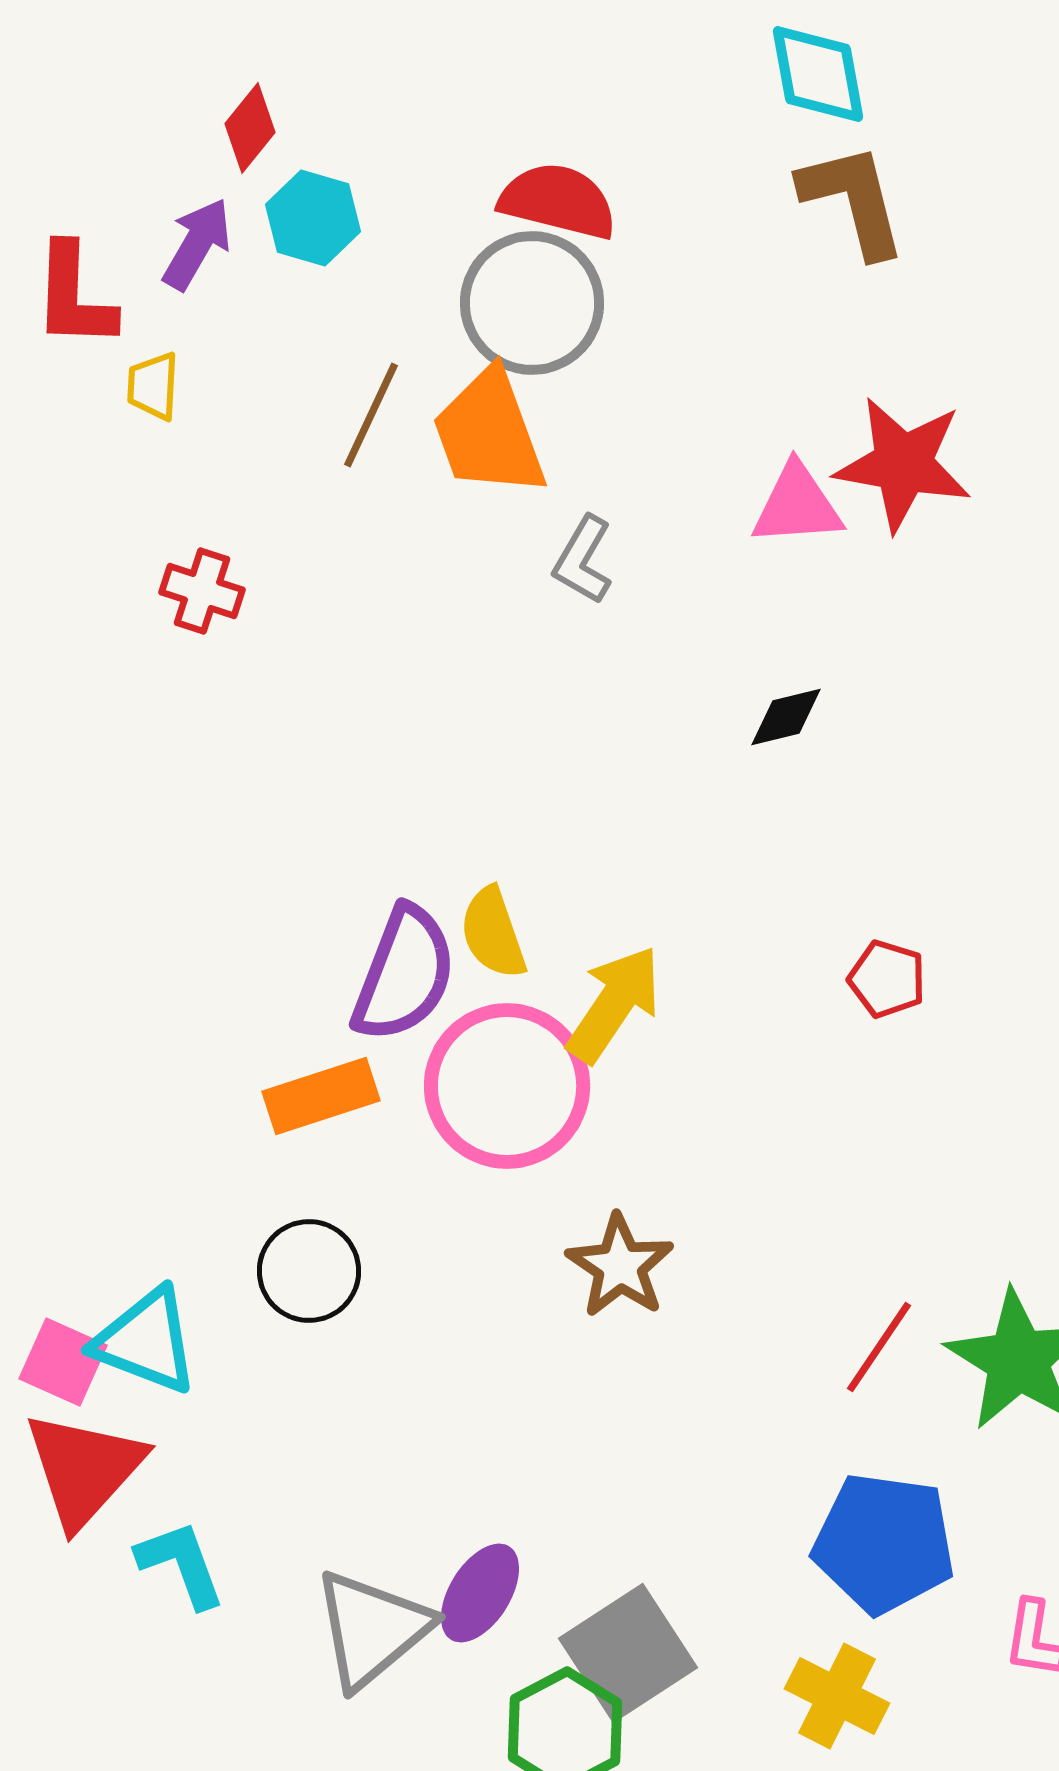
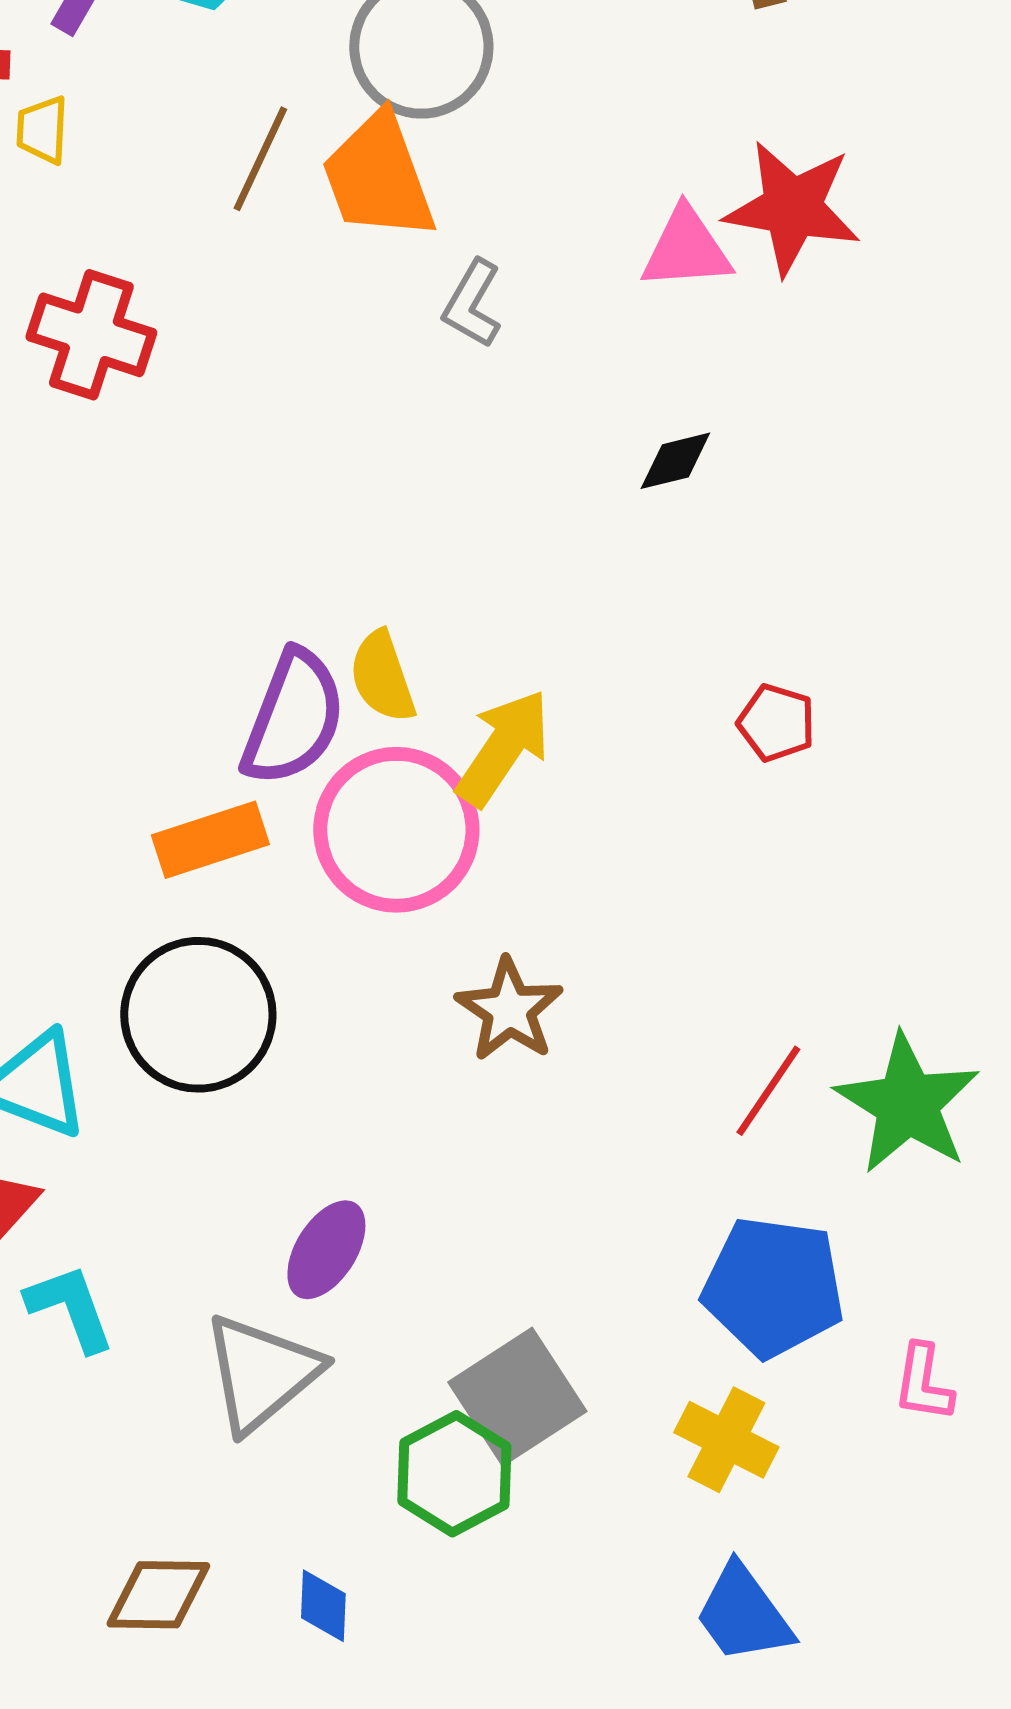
red cross: (202, 591) -> (91, 335), size x1.5
black circle: (309, 1271) -> (198, 1015), size x1.5
purple ellipse: (480, 1593) -> (326, 1250), moved

